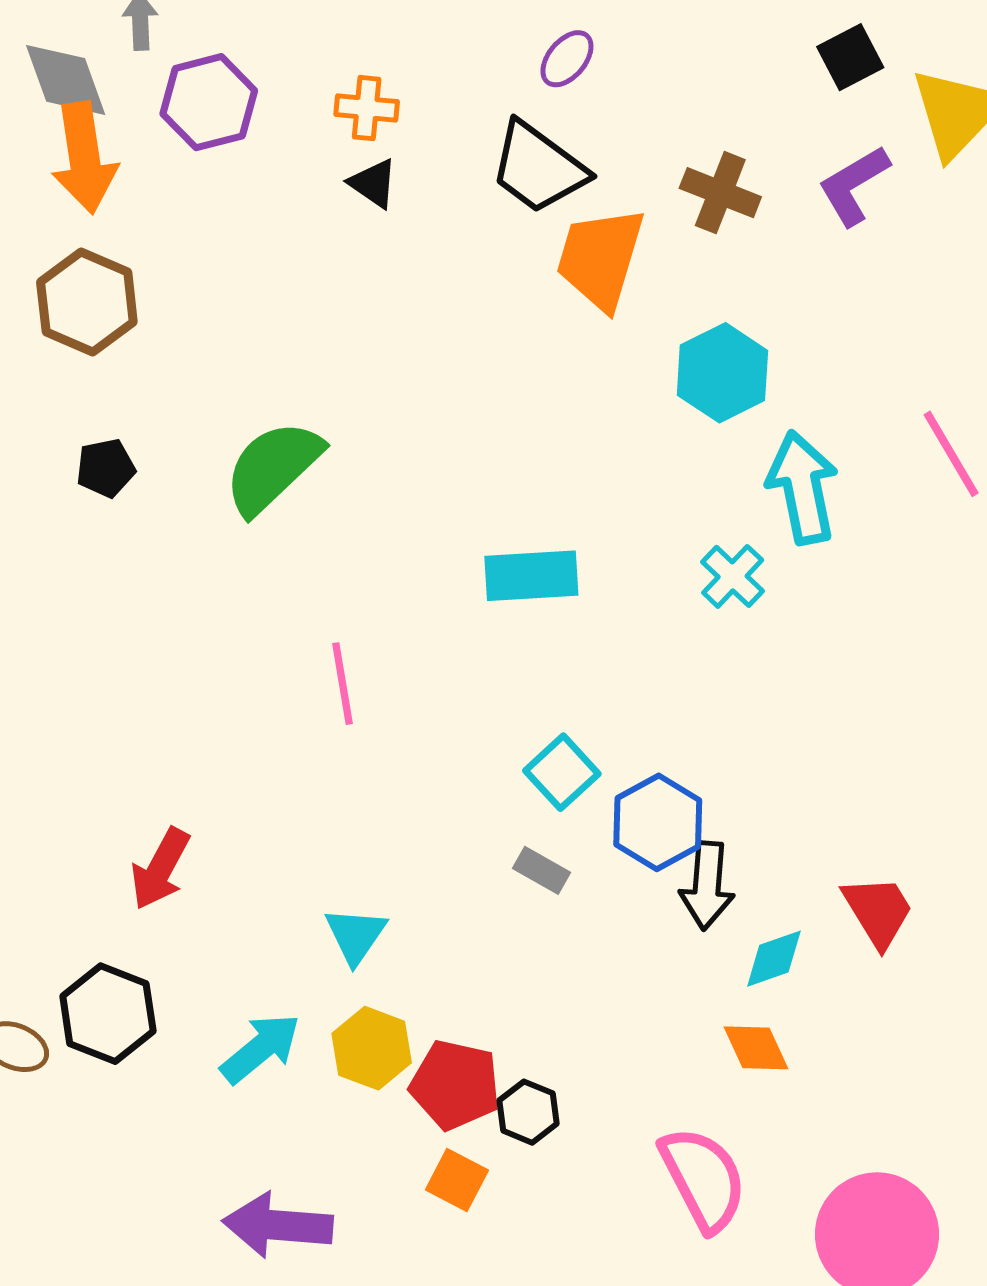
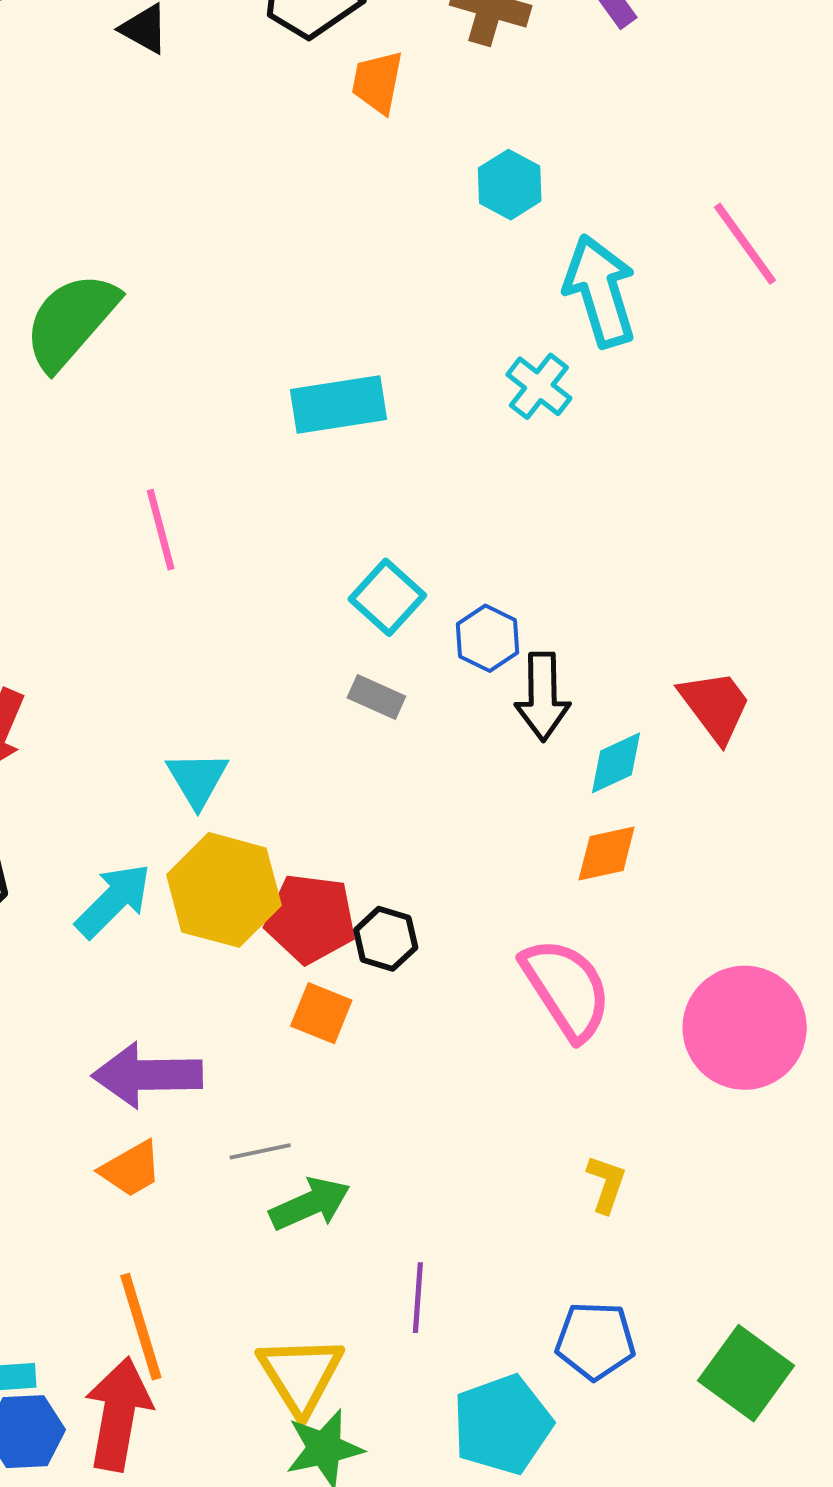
orange trapezoid: (600, 258) -> (377, 82), size x0.6
cyan hexagon: (722, 373) -> (510, 185), size x0.7
blue hexagon: (658, 822) -> (488, 638), size x0.7
yellow hexagon: (372, 1048) -> (224, 890), size x1.4
orange diamond: (756, 1048) -> (607, 853), turned -72

